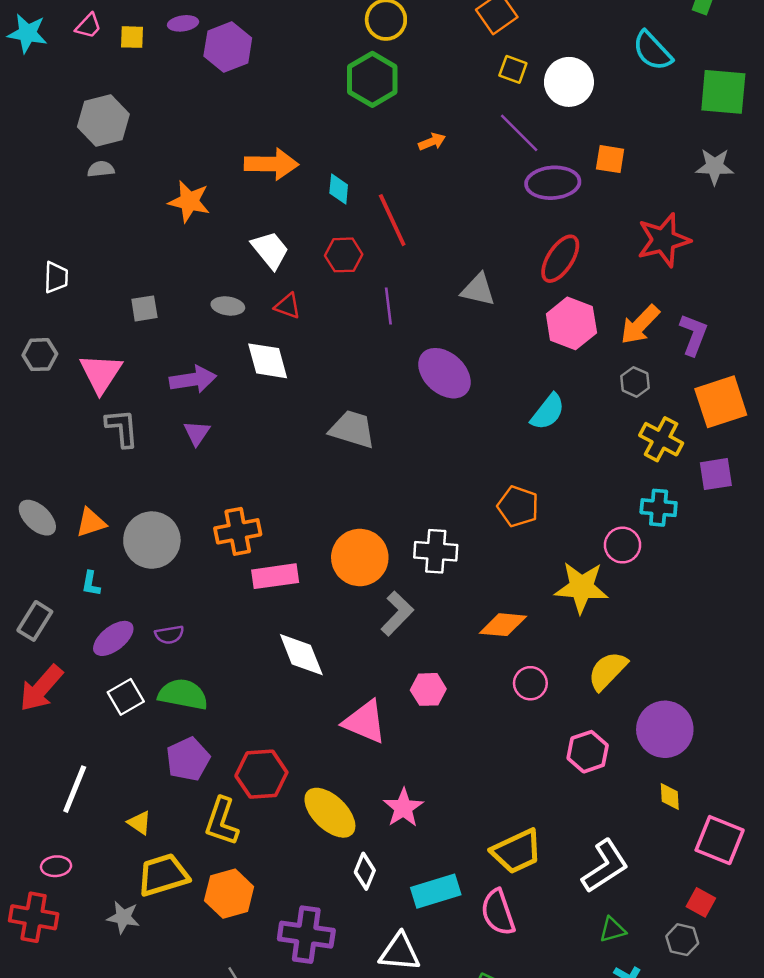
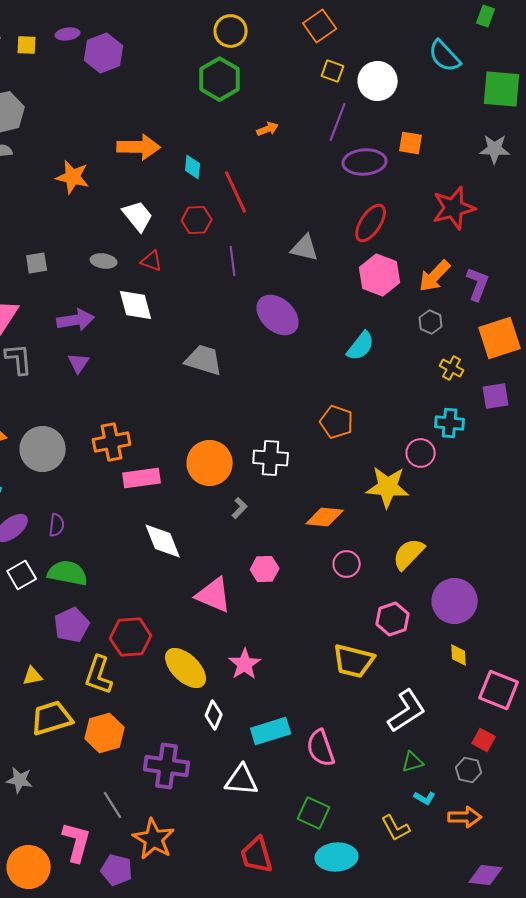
purple line: (519, 133) -> (338, 122), turned 66
yellow cross: (661, 439) -> (452, 368), size x0.7
gray L-shape: (397, 614) -> (240, 508), size x0.6
purple semicircle: (169, 635) -> (57, 525), turned -75
yellow triangle: (139, 823) -> (33, 676), turned -45
yellow trapezoid: (517, 851) -> (354, 661), moved, turned 39
gray star: (123, 917) -> (20, 780), moved

